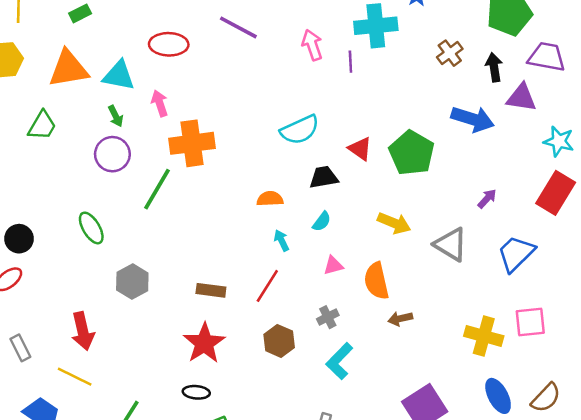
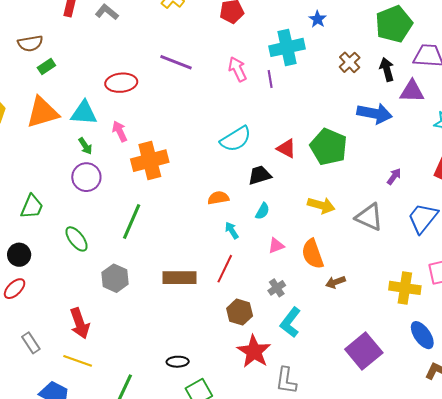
green trapezoid: (42, 126) -> (32, 207), moved
green line: (157, 189) -> (132, 222), moved
brown rectangle: (211, 290) -> (180, 278), size x1.4
red star: (204, 343) -> (254, 351), moved

